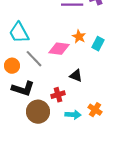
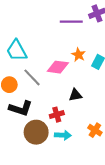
black triangle: (76, 76) -> (75, 95), turned -32
cyan arrow: (73, 115) -> (63, 135), moved

